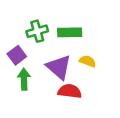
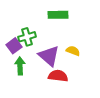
green cross: (37, 31) -> (27, 37), moved
green rectangle: (70, 32) -> (58, 15), moved

